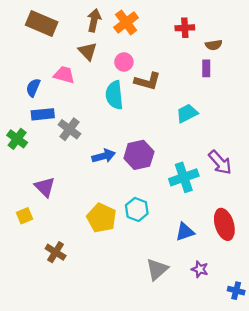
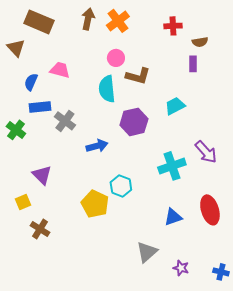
brown triangle: (88, 51) -> (16, 48), moved
purple hexagon: (139, 155) -> (134, 122), moved
cyan hexagon: (137, 209) -> (121, 186), moved
brown cross: (56, 252) -> (40, 229), moved
purple star: (200, 269) -> (181, 268), moved

